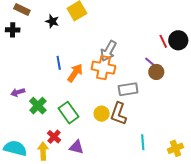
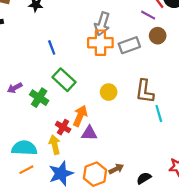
purple line: (151, 63) -> (148, 15), moved
orange arrow: (75, 73) -> (80, 116), moved
gray rectangle: (128, 89) -> (129, 45), moved
green rectangle: (69, 113) -> (64, 80), moved
brown L-shape: (119, 114) -> (145, 91), moved

